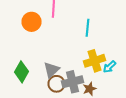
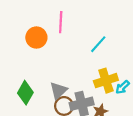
cyan line: (88, 28) -> (98, 44), turned 36

